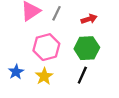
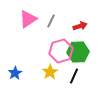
pink hexagon: (46, 47) -> (61, 51), moved
yellow star: (44, 76) -> (50, 72), moved

